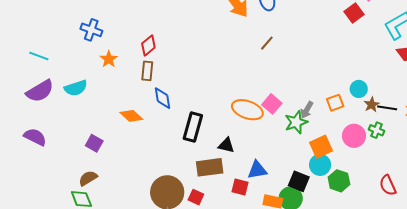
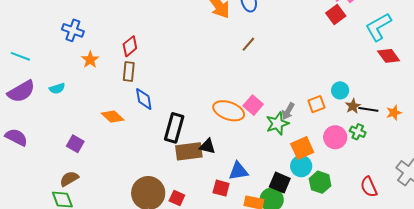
cyan semicircle: (76, 88) -> (57, 88), size x0.7
brown rectangle: (210, 167) -> (189, 151), moved

